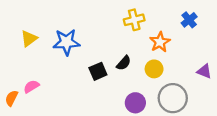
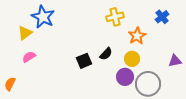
blue star: (66, 42) -> (43, 17), moved, turned 30
purple triangle: (204, 71) -> (175, 61), turned -32
pink semicircle: (31, 86) -> (29, 57), moved
purple circle: (135, 103) -> (125, 77), moved

